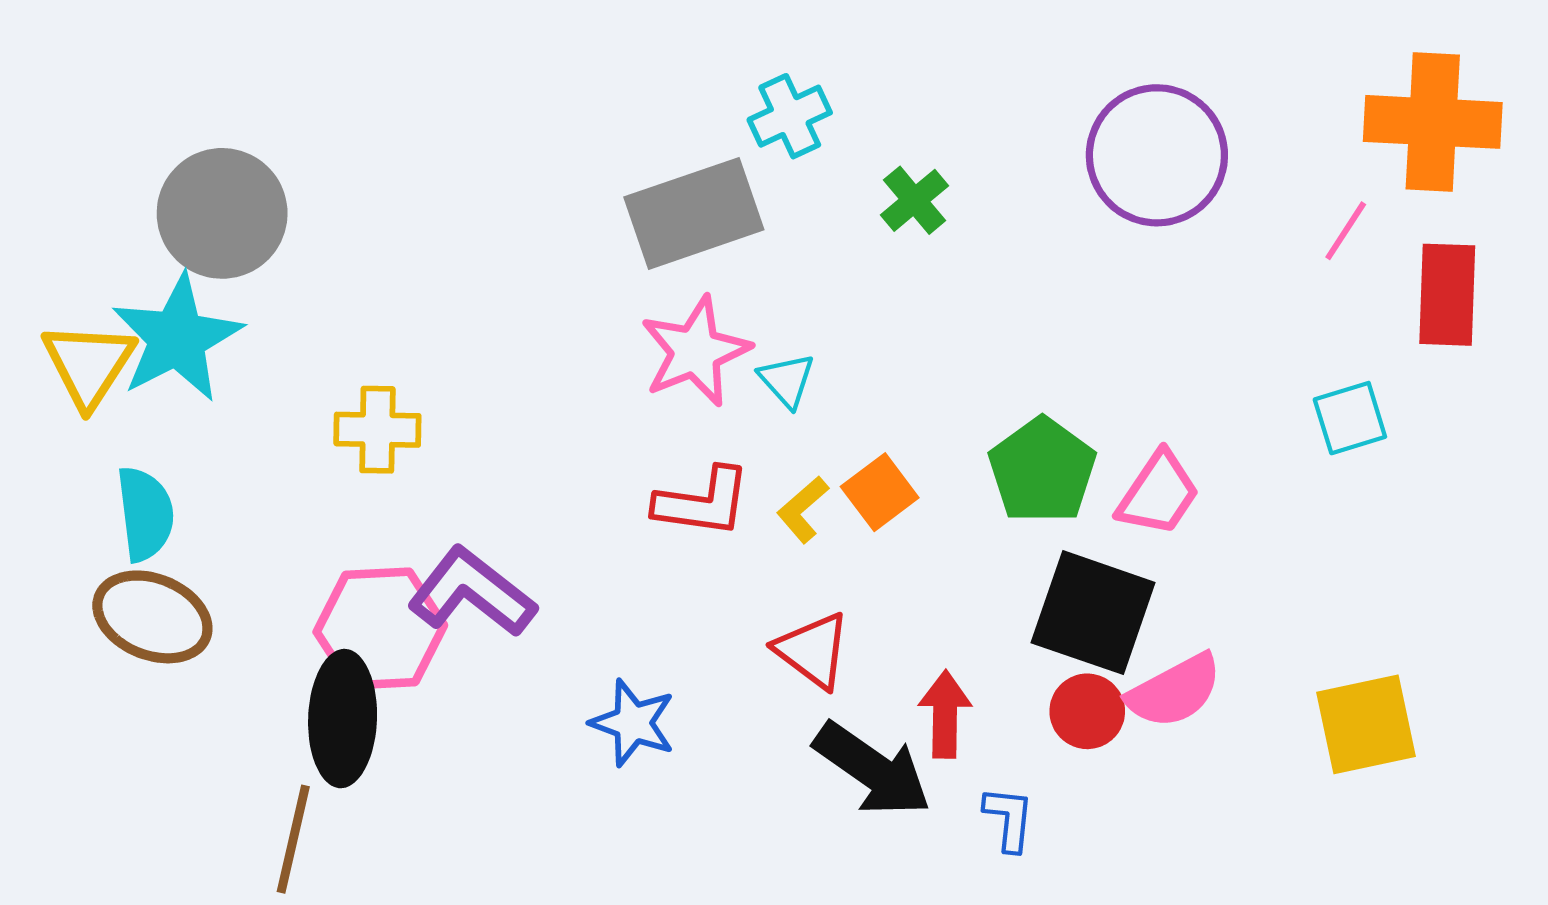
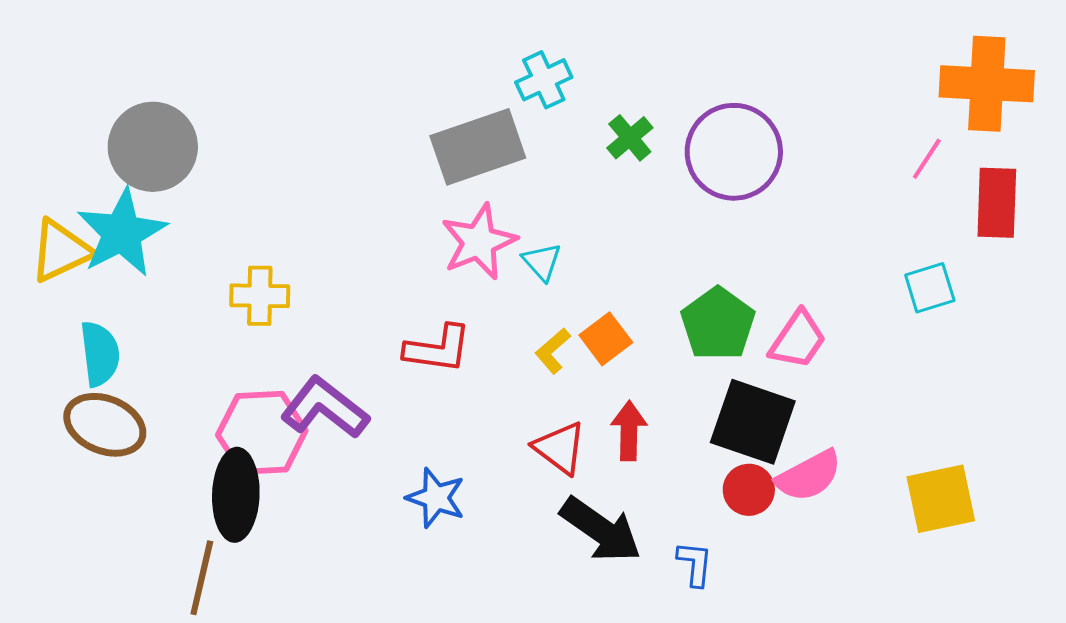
purple circle: (1157, 155) -> (734, 152), moved
yellow triangle: (89, 364) -> (61, 251), turned 32
red L-shape: (703, 502) -> (438, 349), moved
red arrow: (945, 714) -> (629, 431), moved

